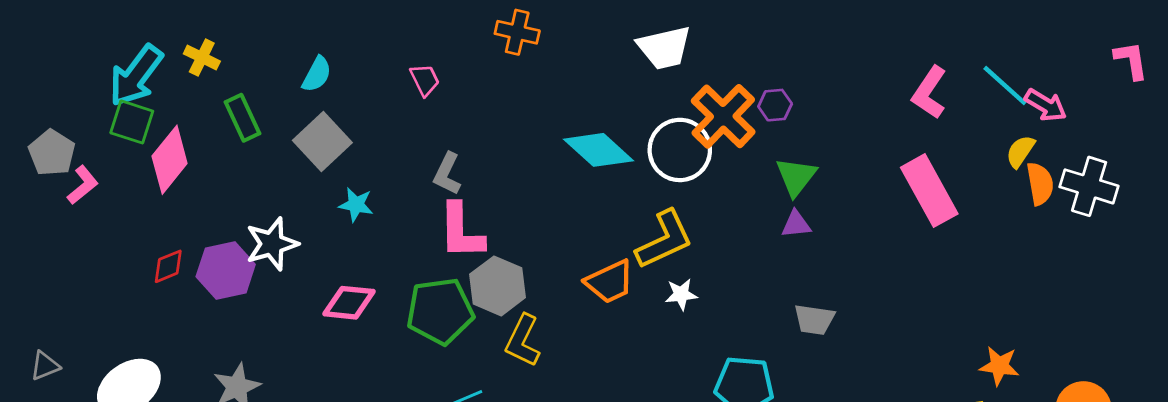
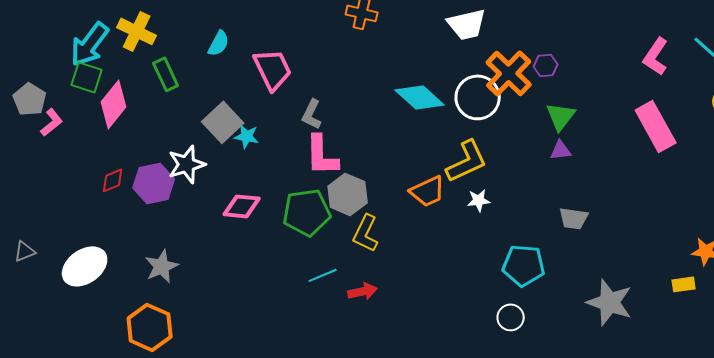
yellow cross: (202, 57) -> (137, 31), size x1.5
pink trapezoid: (425, 80) -> (273, 69), moved, size x1.8
gray square: (322, 142) -> (223, 122), moved

